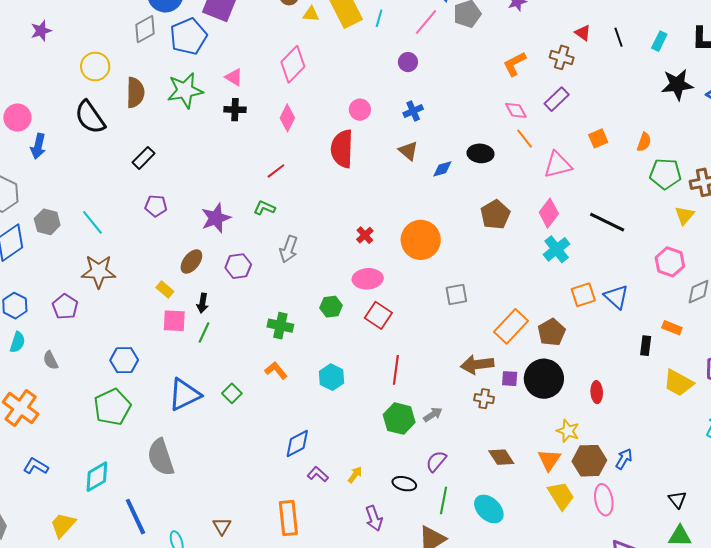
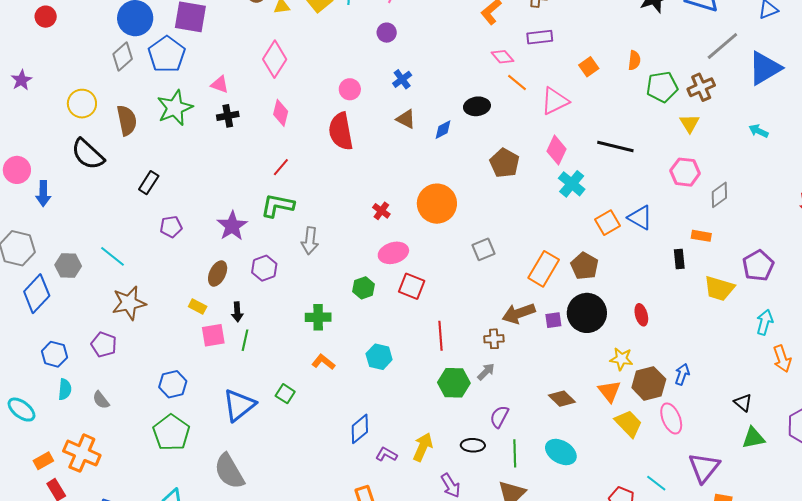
purple rectangle: (557, 99) -> (540, 37), turned 50
green L-shape: (264, 208) -> (277, 206), size x1.6
brown cross: (484, 399) -> (494, 339), moved
yellow arrow: (355, 475) -> (423, 447), size x1.6

